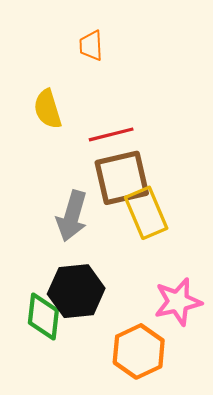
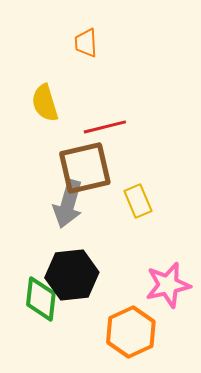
brown square: (122, 178) -> (85, 168), moved
yellow rectangle: (146, 213) -> (138, 201), size x0.7

